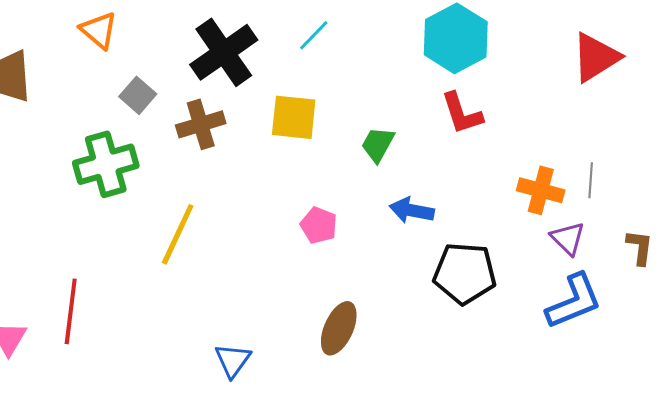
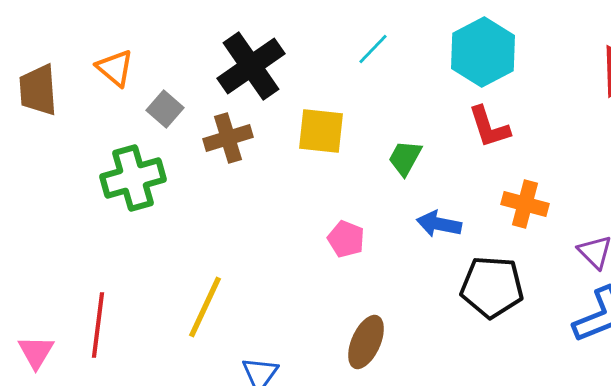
orange triangle: (99, 30) -> (115, 68), moved
cyan line: (314, 35) -> (373, 49), moved
orange cross: (541, 190) -> (525, 204), moved
yellow line: (178, 234) -> (205, 307), moved

